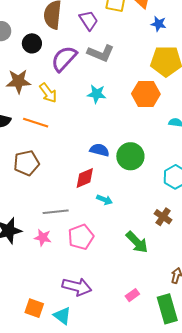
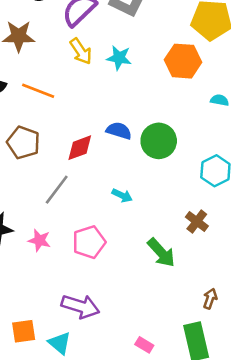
yellow arrow: (48, 93) -> (81, 51), moved
brown pentagon: (26, 163) -> (23, 143), turned 30
red diamond: (85, 178) -> (80, 148), moved
gray line: (56, 212) -> (57, 190), moved, turned -50
pink rectangle: (132, 295) -> (144, 345), moved, turned 64
orange square: (34, 308) -> (24, 331), turned -30

